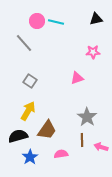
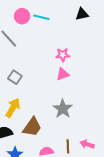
pink star: (93, 52) -> (63, 55), moved
gray star: (87, 117) -> (63, 109), moved
brown line: (82, 140) -> (68, 146), moved

